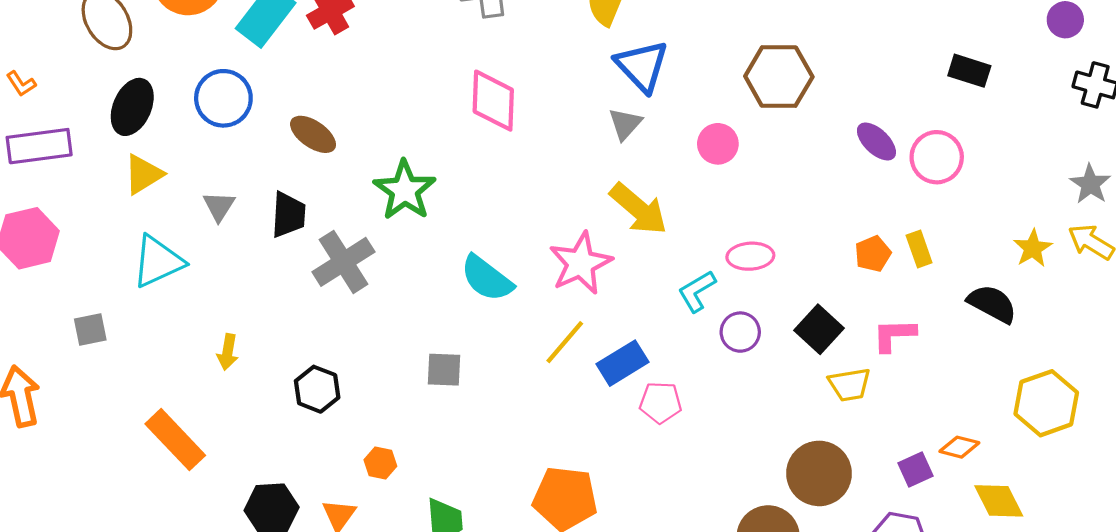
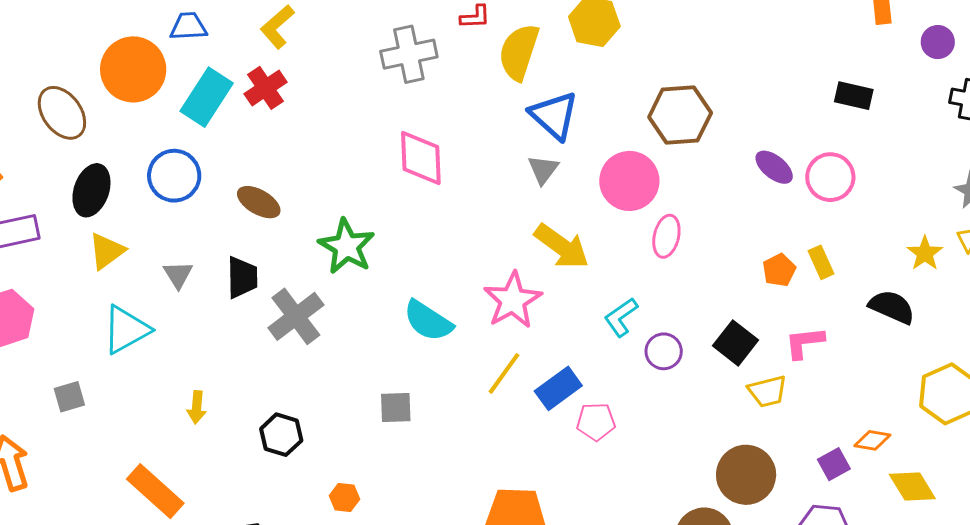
pink circle: (718, 144) -> (629, 181), size x1.6
pink ellipse: (750, 256) -> (666, 236), moved, turned -69

